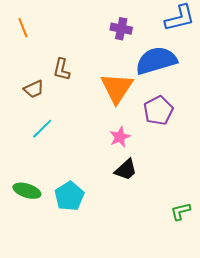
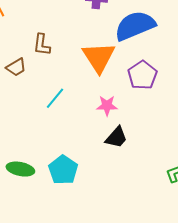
cyan line: (42, 129) -> (55, 98), moved
pink star: (120, 137) -> (107, 106), turned 30

